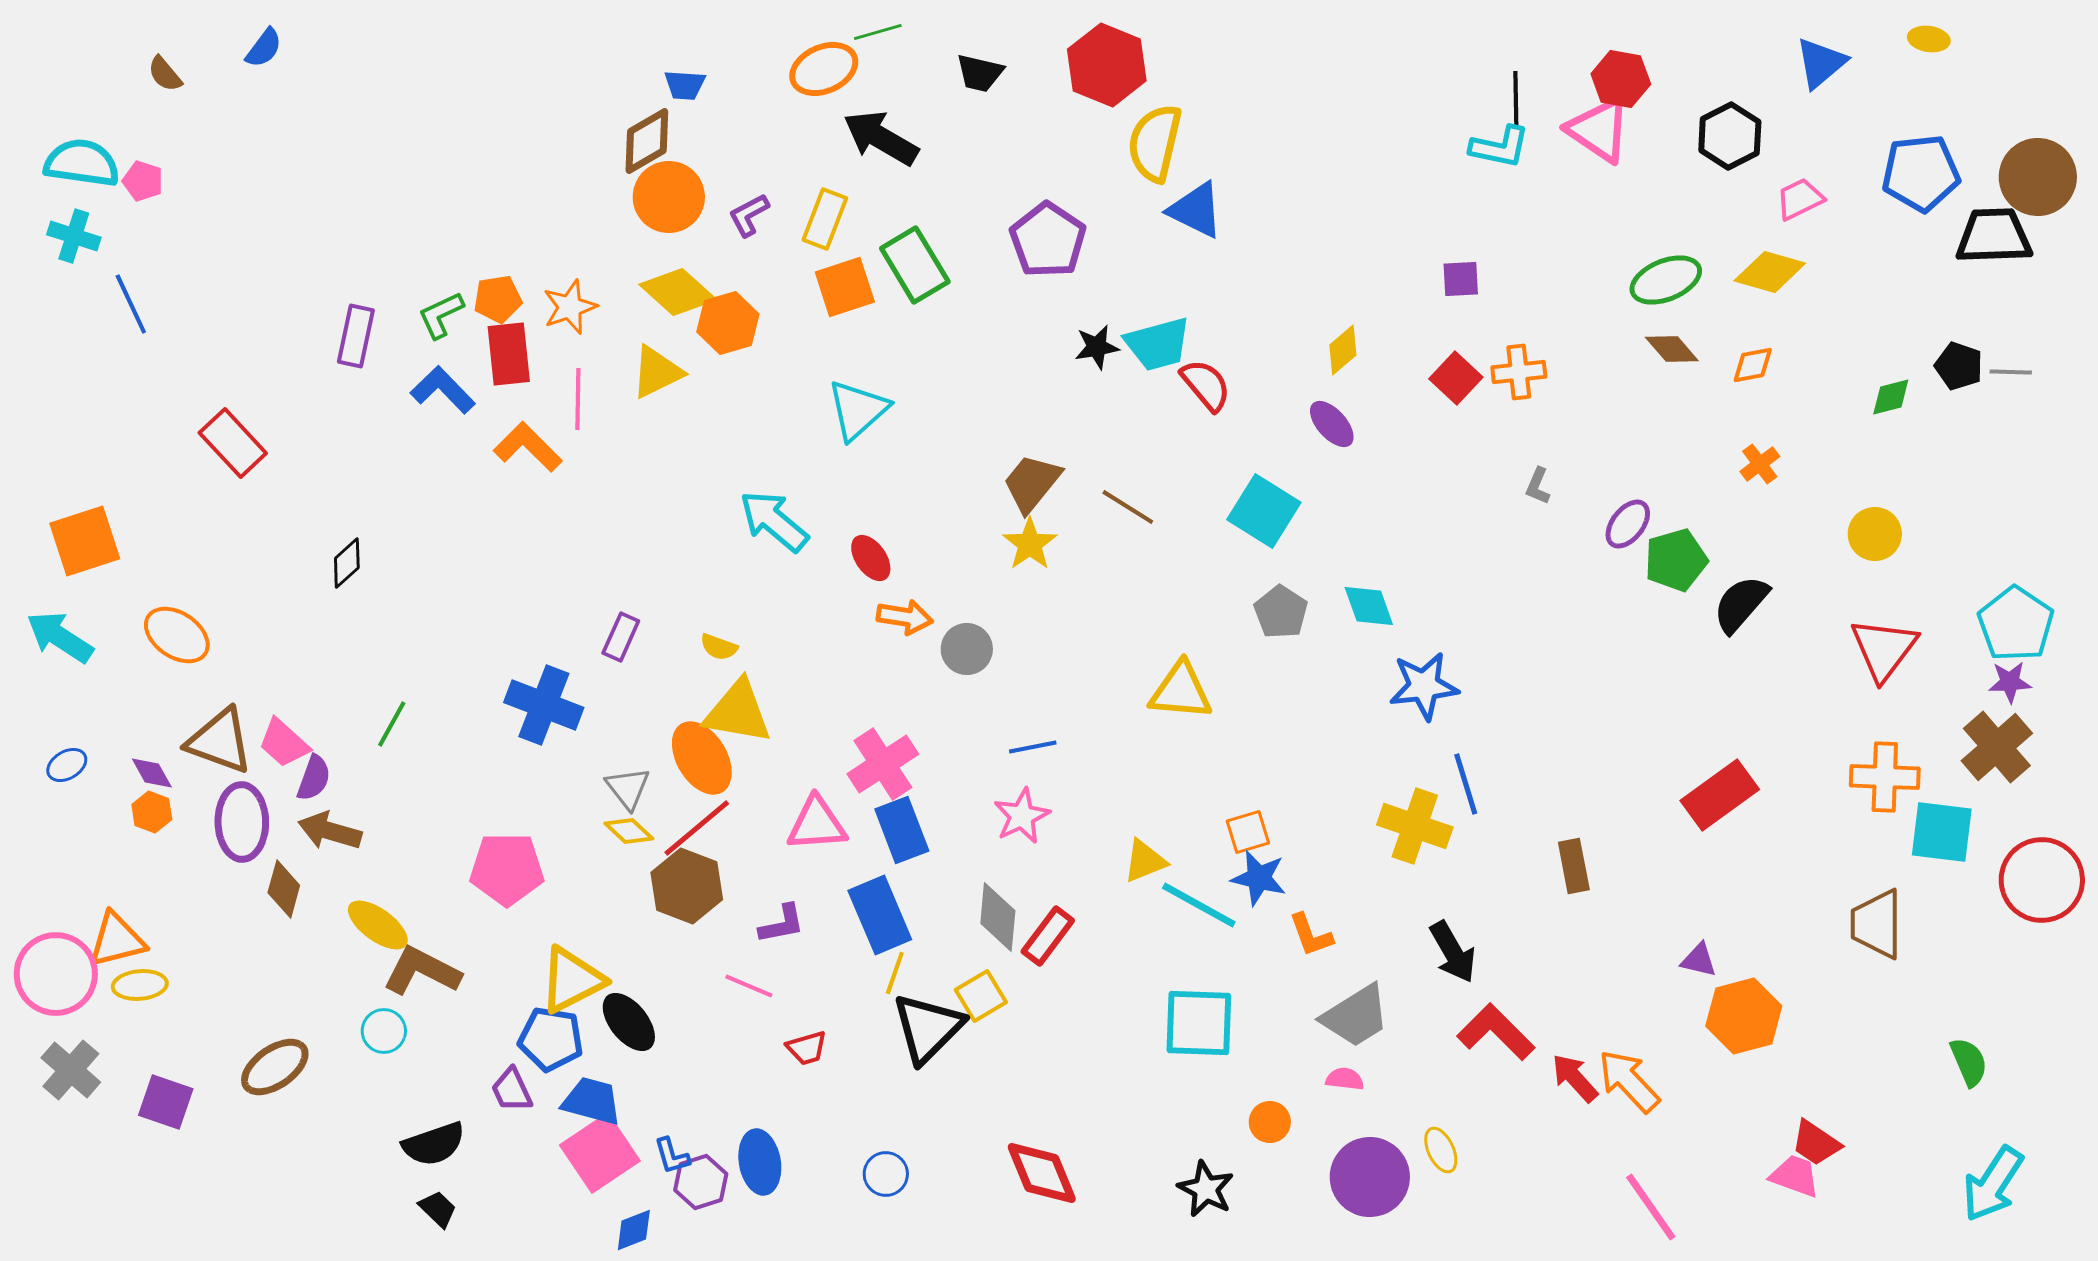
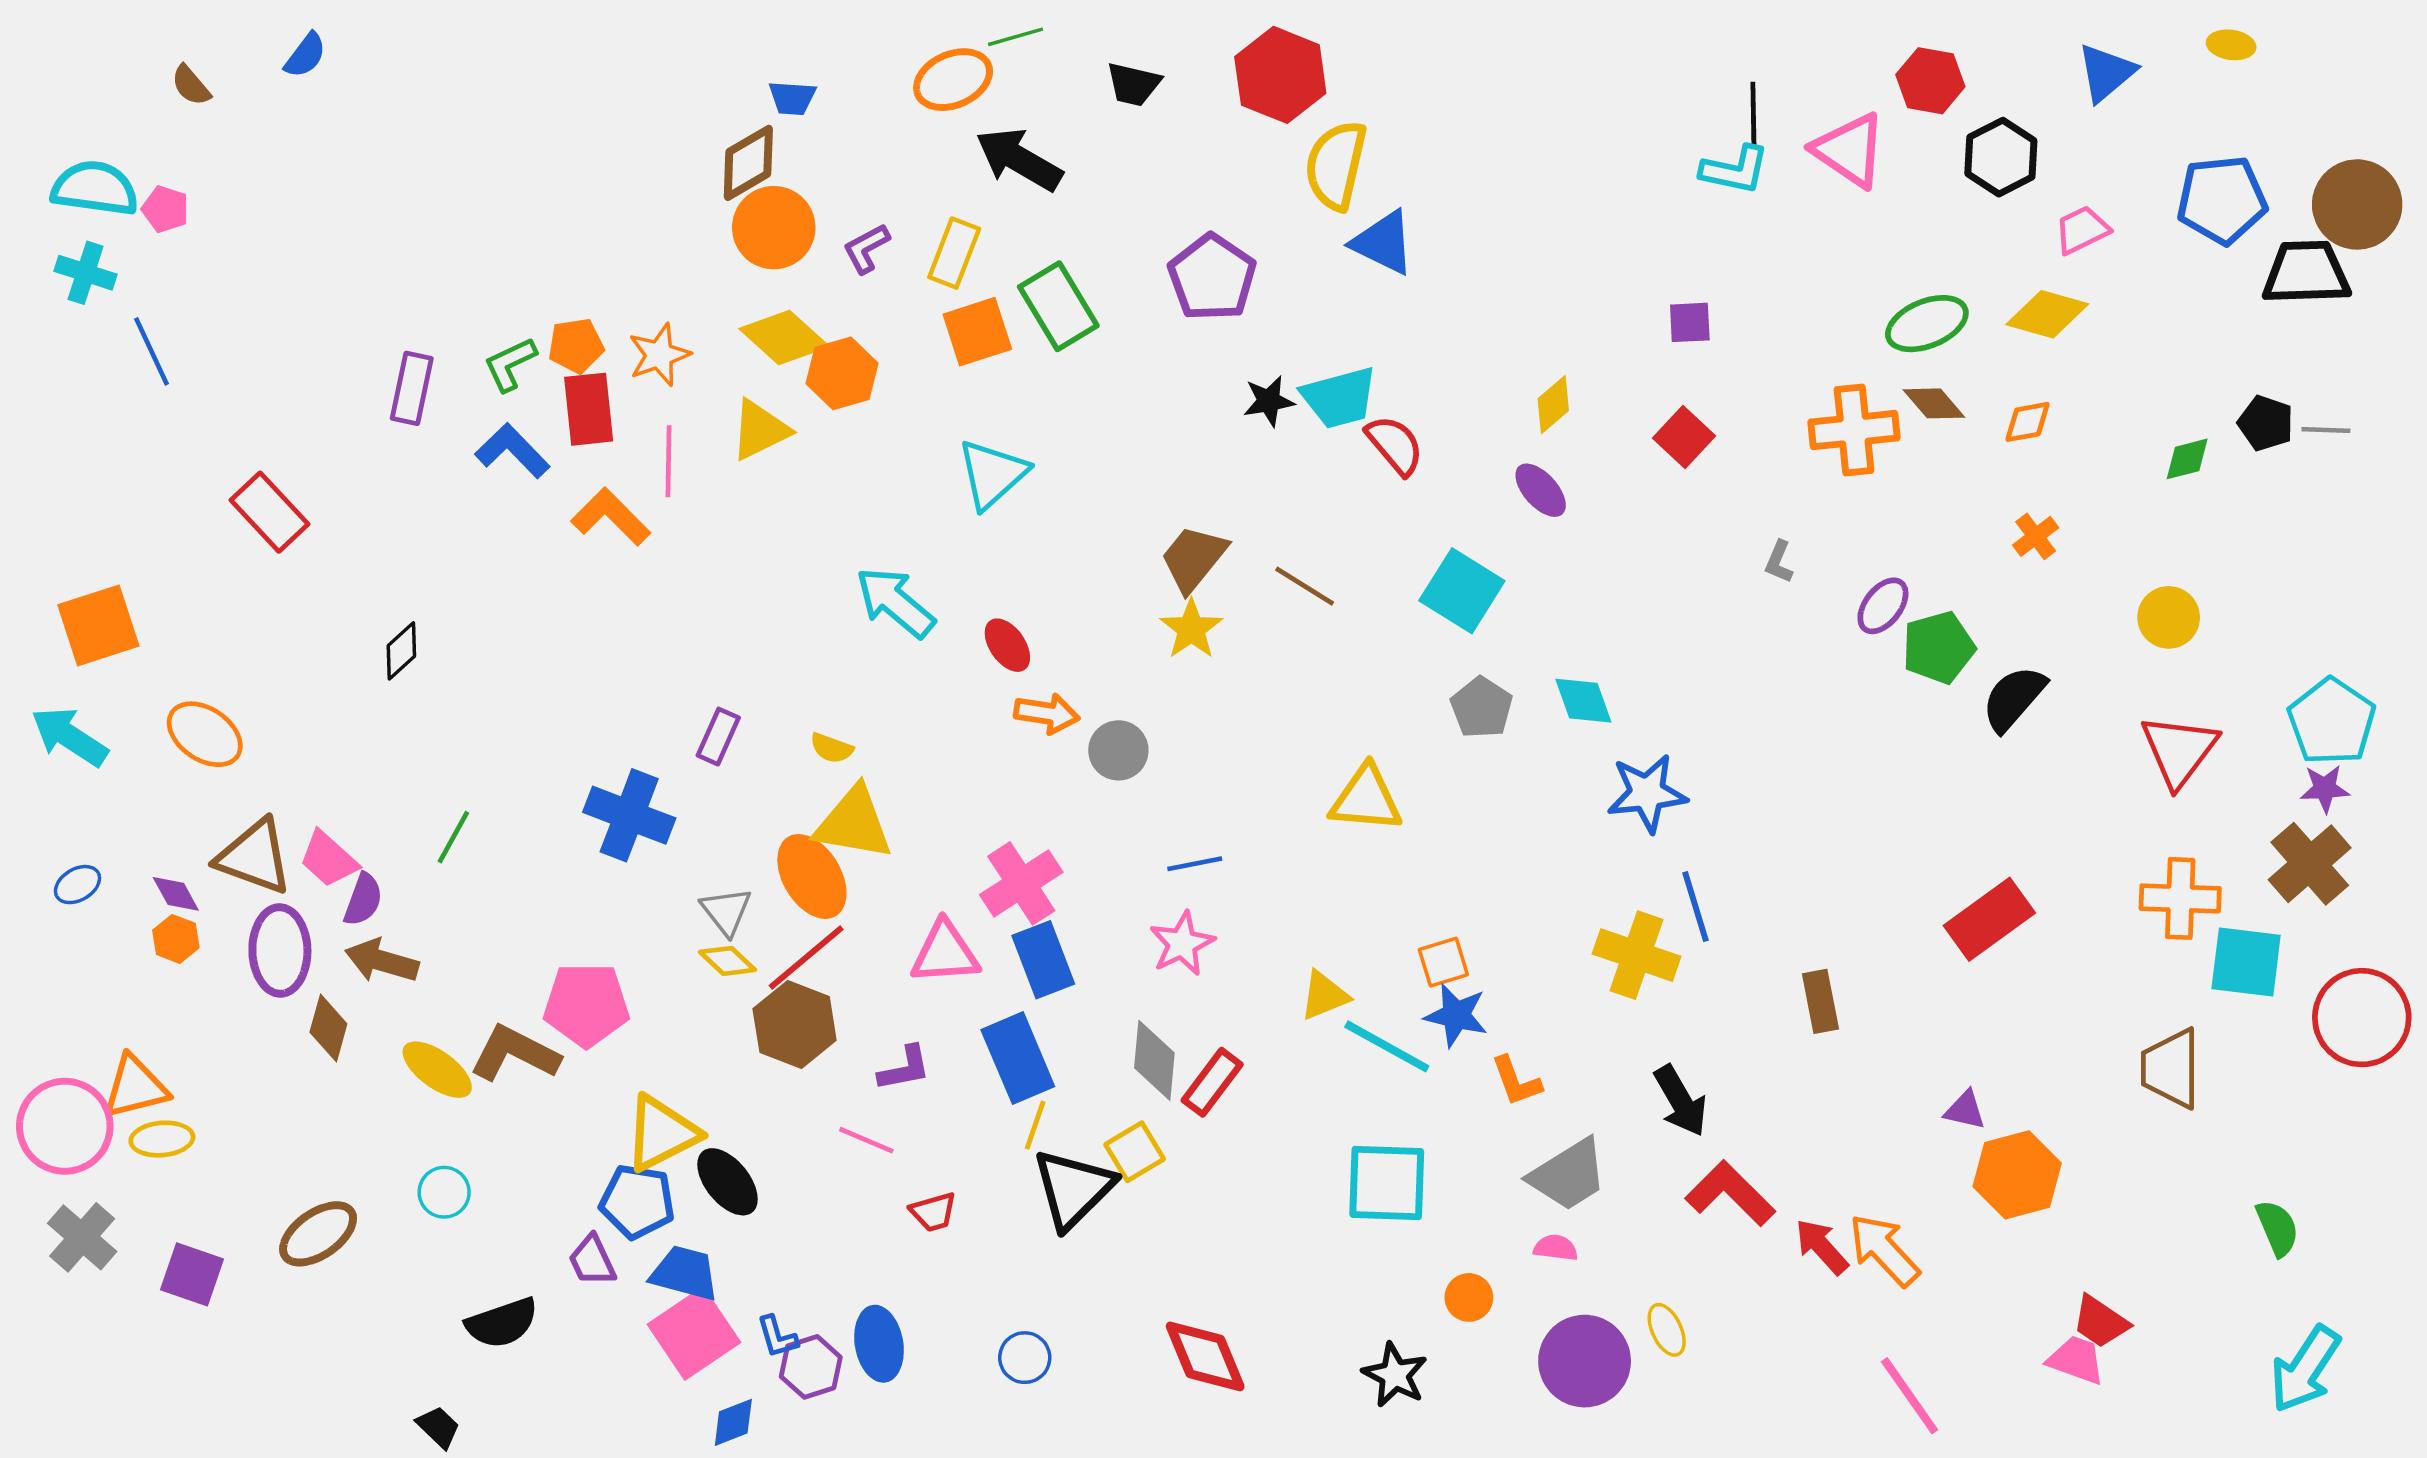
red hexagon: (1621, 79) -> (1930, 81), moved
orange cross: (1519, 372) -> (1854, 430), moved, size x1.4
brown L-shape: (422, 971) -> (515, 1053), moved
black trapezoid: (438, 1209) -> (438, 1427), moved

